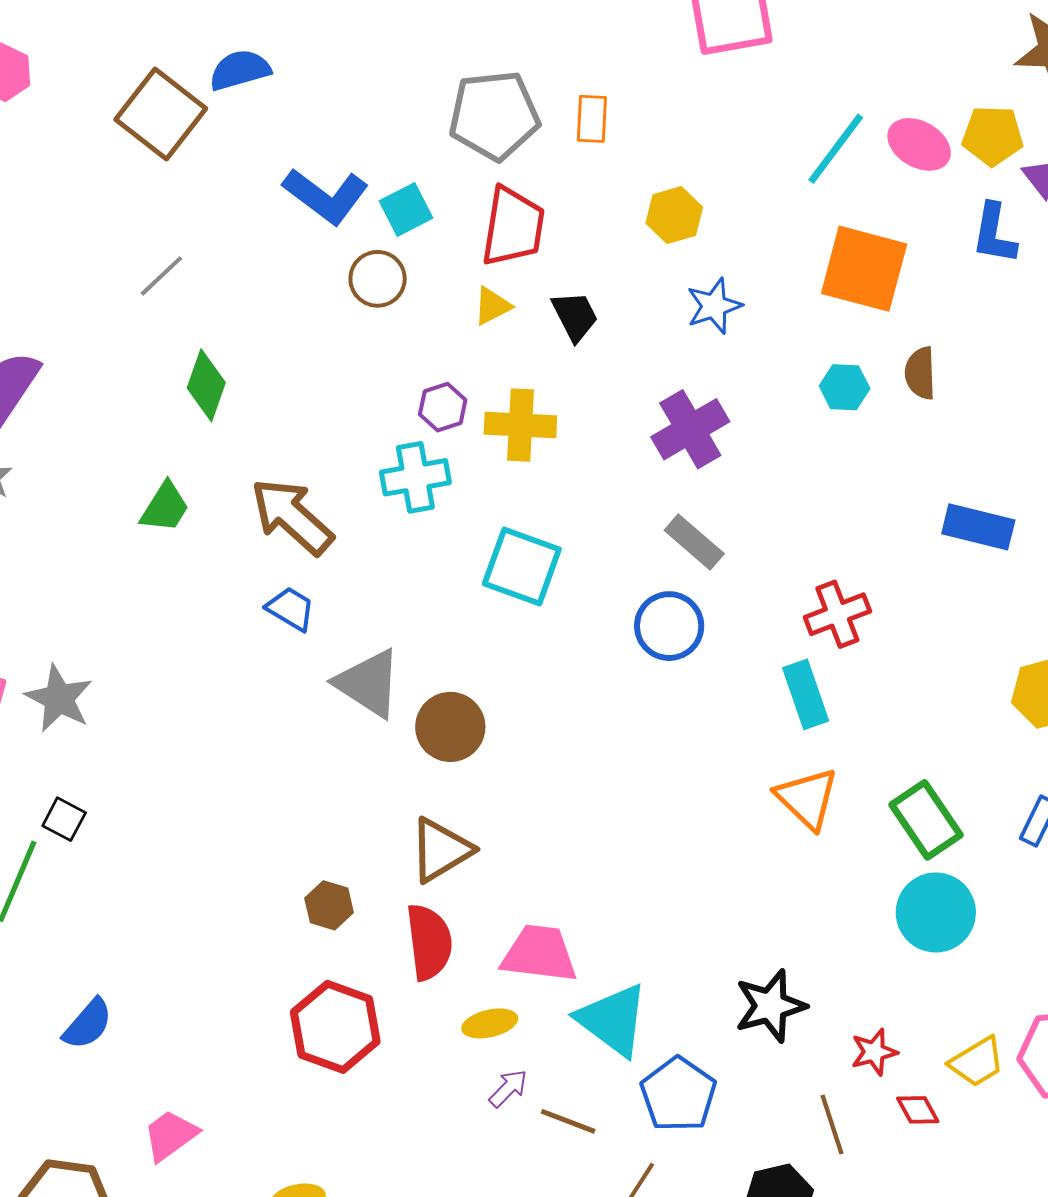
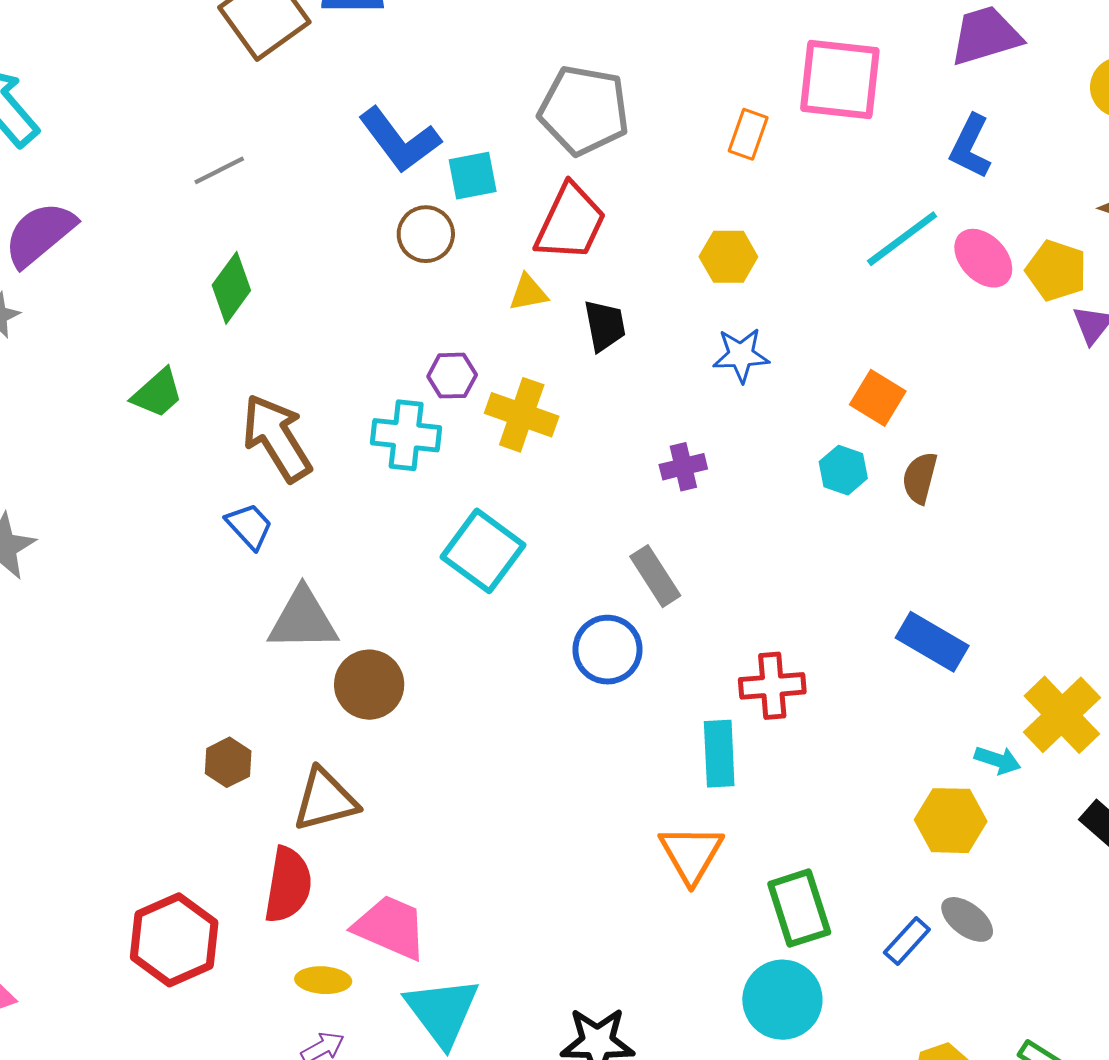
orange rectangle: (592, 119) -> (748, 134), moved
blue L-shape: (994, 234) -> (970, 147), moved
orange square: (864, 269) -> (878, 398), moved, size x0.6
purple cross: (690, 429) -> (683, 467), size x0.6
gray triangle: (368, 683) -> (303, 620), turned -50
brown hexagon: (329, 905) -> (228, 762), moved

